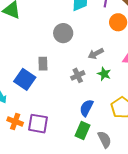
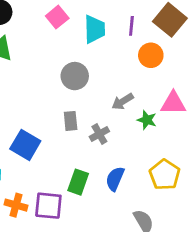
gray rectangle: (43, 64) -> (71, 121), moved
green star: (104, 74) -> (147, 120), moved
green rectangle: (82, 131) -> (78, 182), moved

